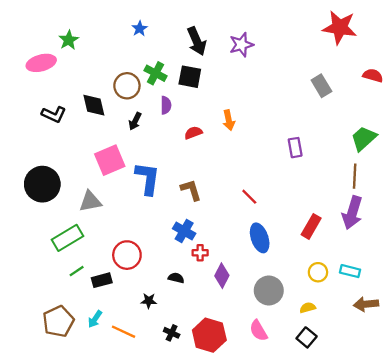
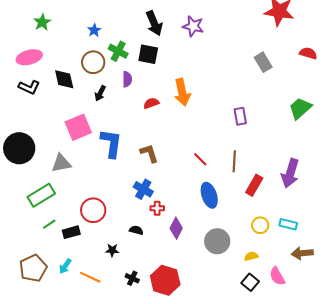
blue star: (140, 29) -> (94, 30), moved
purple star: (241, 45) -> (193, 26), turned 30
pink ellipse: (41, 63) -> (29, 57), moved
orange arrow: (229, 120) -> (182, 92), size x1.5
brown line: (355, 176) -> (234, 161), moved
pink semicircle: (258, 331) -> (277, 276), moved

